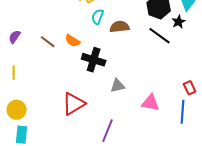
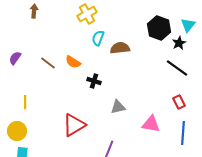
black line: (160, 36) -> (177, 68), moved
black cross: (94, 60) -> (94, 81), size x0.6
yellow line: (14, 73) -> (25, 102), moved
red rectangle: (190, 88) -> (179, 102), moved

